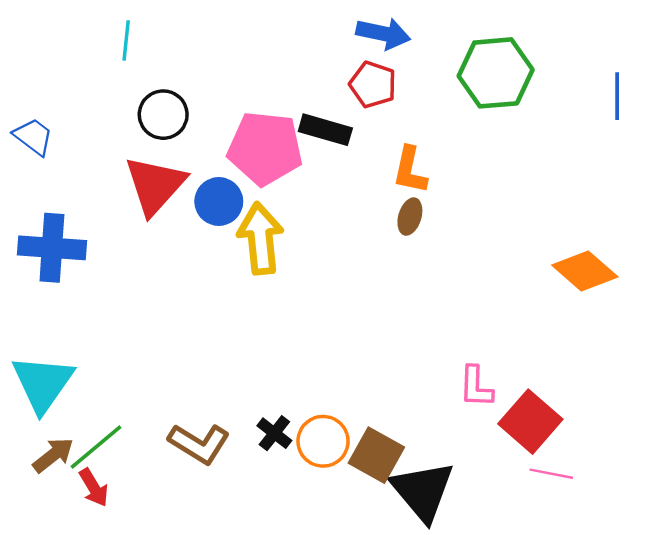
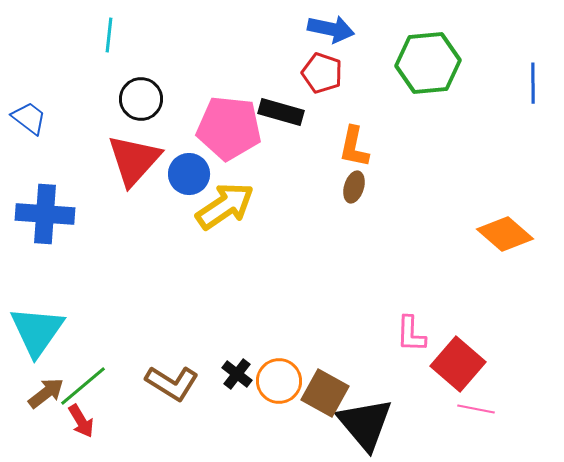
yellow arrow: (260, 239) -> (225, 206), turned 62

